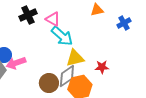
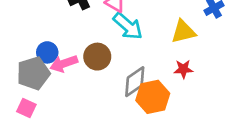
yellow triangle: (75, 58) -> (183, 32), moved
brown circle: (49, 83) -> (97, 57), moved

